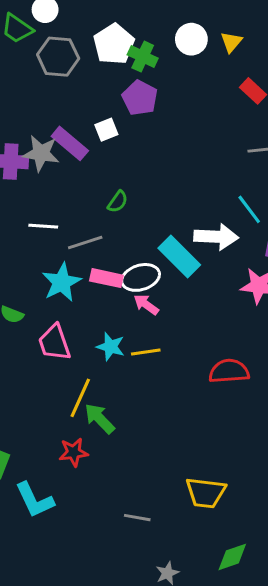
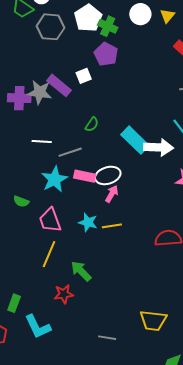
cyan rectangle: (179, 256) -> (135, 140), moved
pink arrow: (146, 305) -> (112, 194), turned 84
yellow line: (80, 398) -> (49, 254), moved

